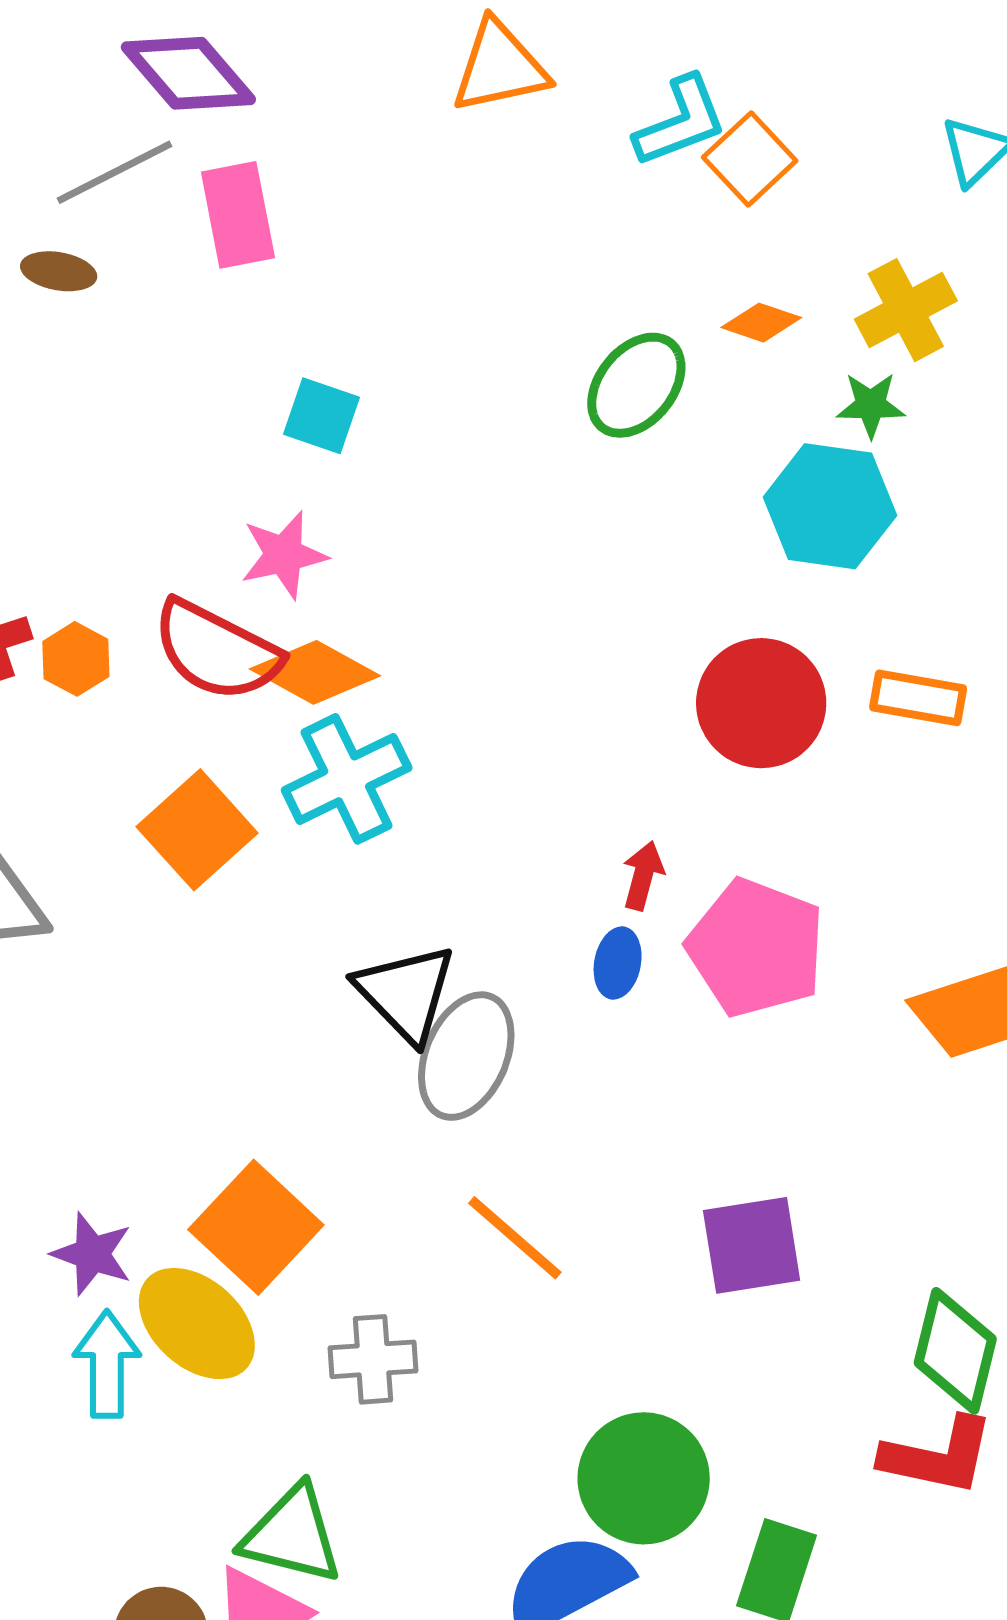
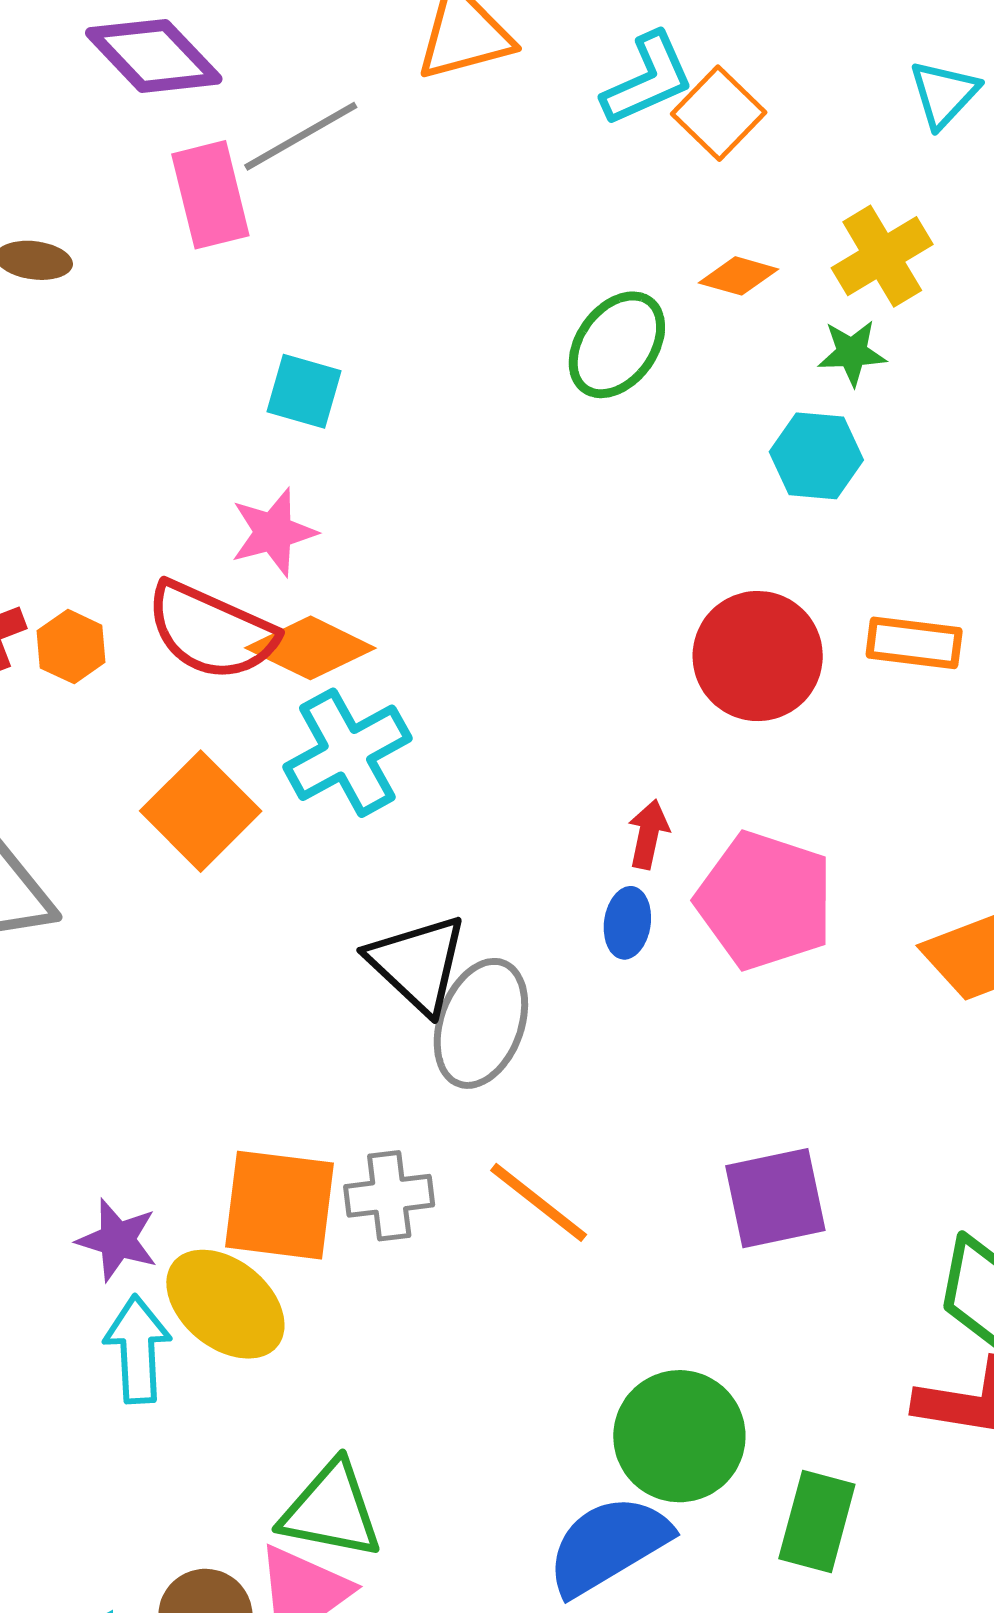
gray line: (114, 172) -> (301, 136), moved
cyan hexagon: (830, 506) -> (816, 456), size x0.7
orange square: (256, 1227) -> (280, 1205), turned -33
gray cross: (373, 1359) -> (389, 1196), moved

